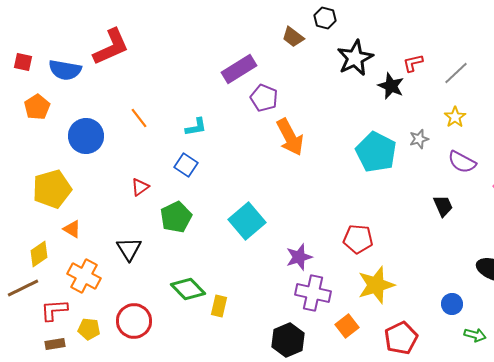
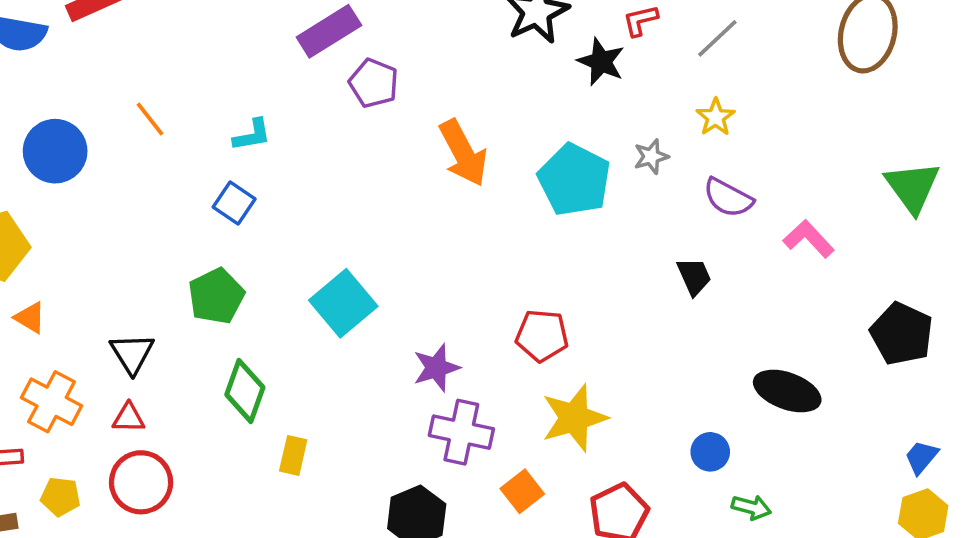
orange arrow: (290, 137) -> (463, 153), moved
red triangle: (140, 187) -> (128, 418), moved, turned 36
green diamond: (188, 289) -> (245, 391), moved, turned 64

